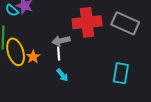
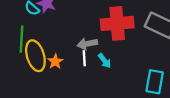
cyan arrow: (62, 75) -> (105, 61), moved

